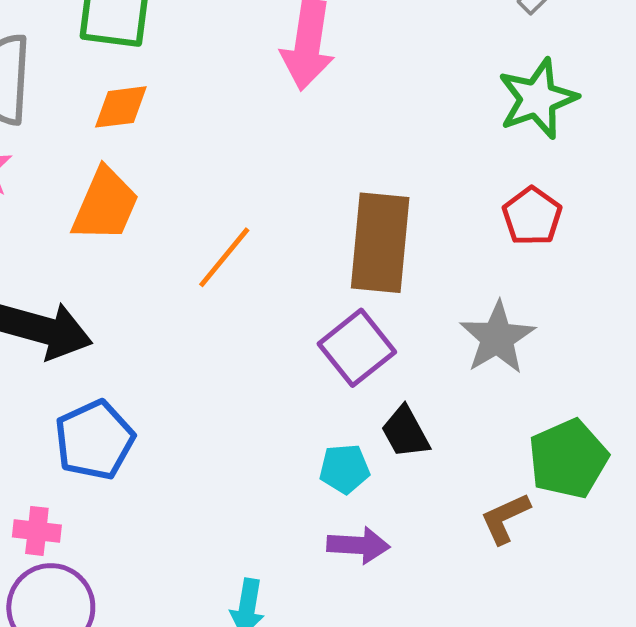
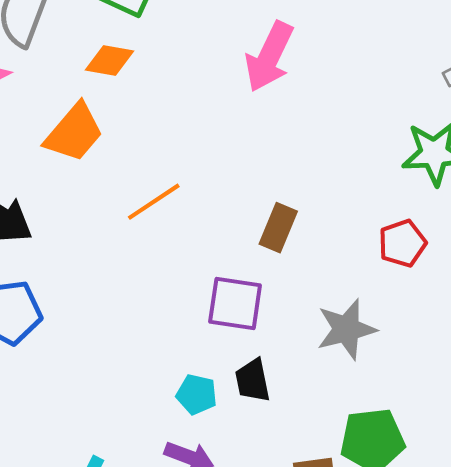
brown rectangle: (380, 243) -> (278, 228), size x0.6
purple square: (357, 348) -> (235, 304), turned 30

